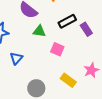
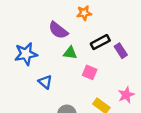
blue triangle: (16, 58) -> (45, 82), turned -32

